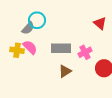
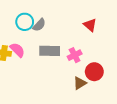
gray semicircle: (28, 28) -> (39, 25), moved
brown triangle: (65, 71) -> (80, 83), moved

